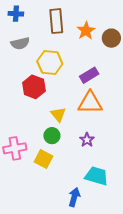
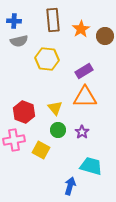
blue cross: (16, 14) -> (14, 21), moved
red hexagon: (34, 87) -> (24, 112), moved
green circle: (52, 136) -> (58, 130), moved

